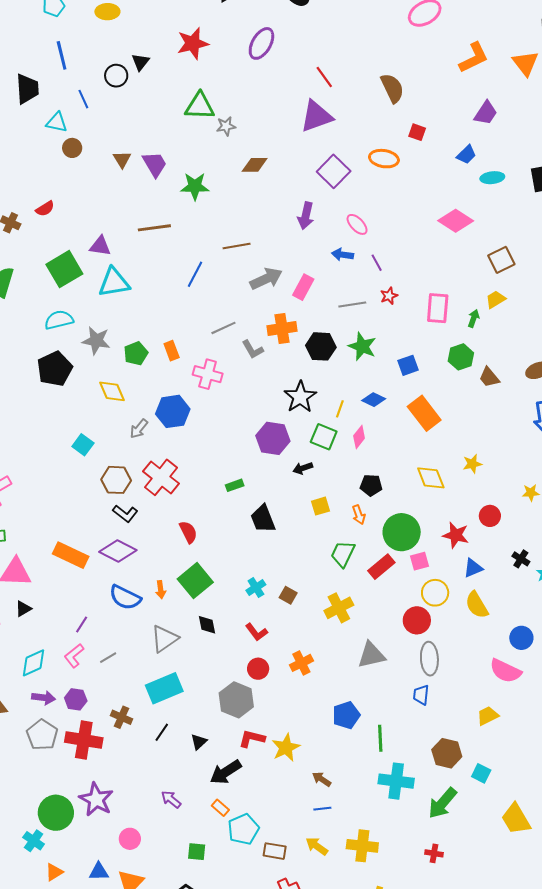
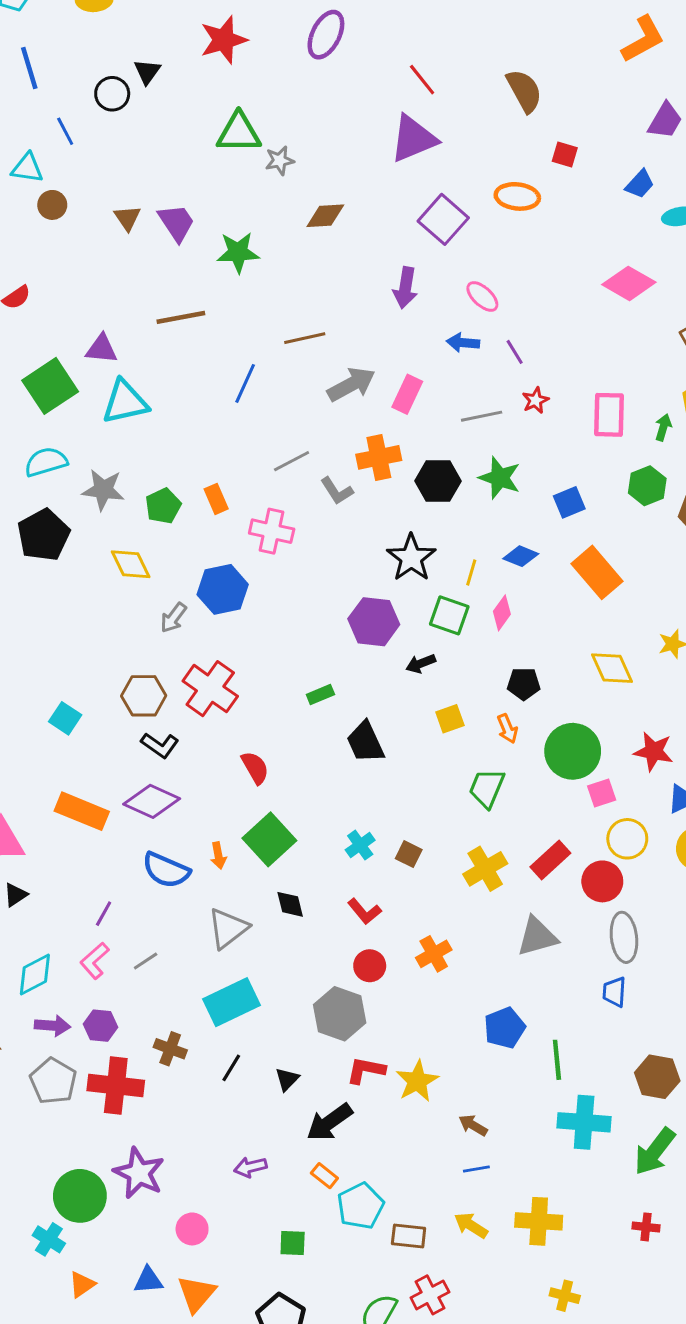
cyan square: (83, 445) -> (65, 718), moved
red rectangle: (381, 567) -> (550, 860), moved
purple arrow: (171, 799) -> (250, 1167), turned -50

